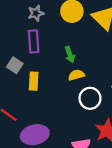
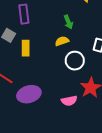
green arrow: (70, 55) -> (68, 22), moved

